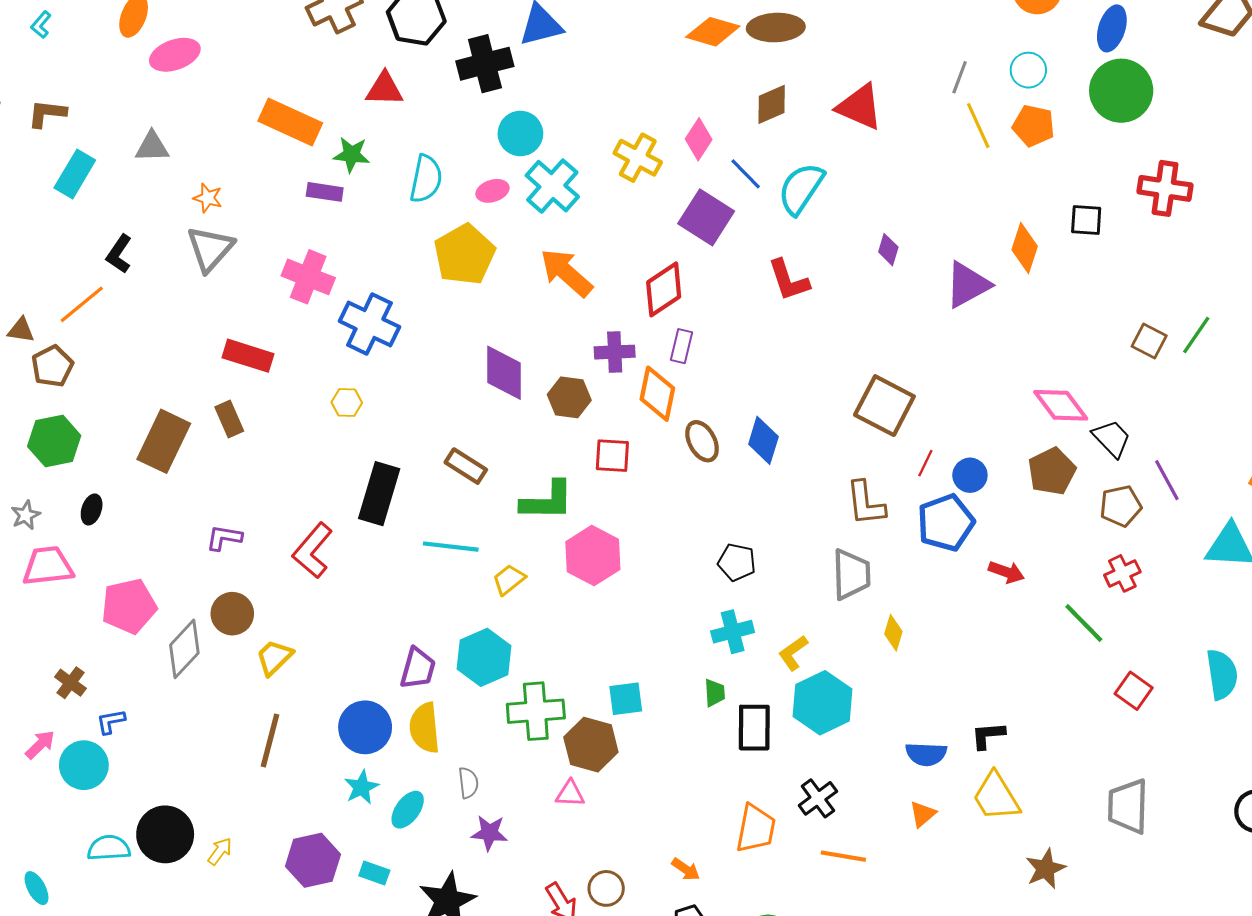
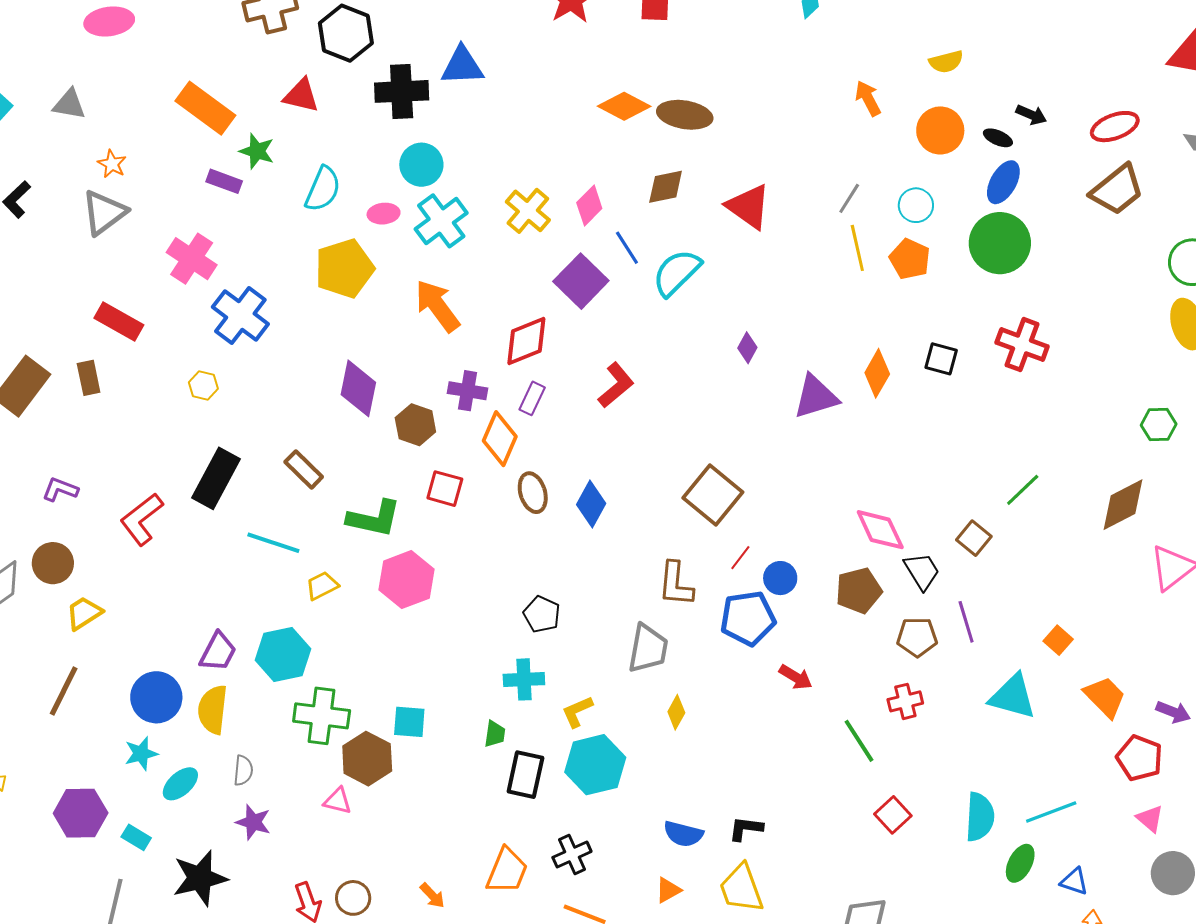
red L-shape: (789, 280) -> (616, 385), moved, turned -123
brown square: (1149, 341) -> (974, 538), moved

